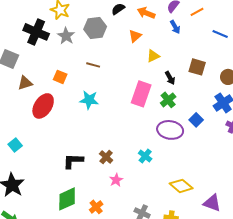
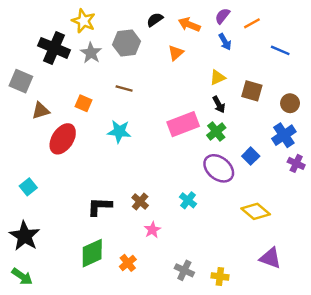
yellow triangle: (153, 56) -> (218, 77), moved
pink rectangle: (141, 94) -> (183, 124), turned 50
purple ellipse: (170, 130) -> (219, 168), turned 30
yellow diamond: (181, 186) -> (256, 211), moved

